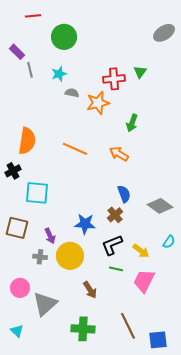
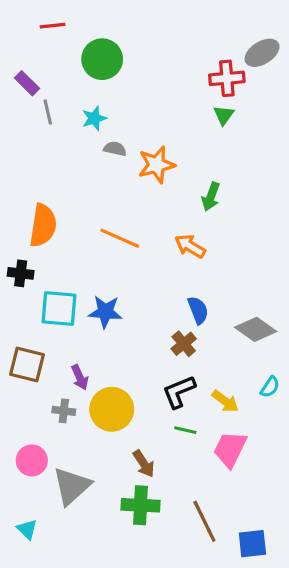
red cross: (114, 79) -> (227, 78), moved
black cross: (13, 171) -> (21, 273), turned 35
blue star: (85, 224) -> (105, 312), moved
green cross: (83, 329) -> (141, 505), moved

